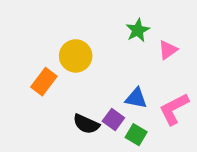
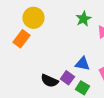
yellow circle: (76, 56) -> (33, 18), moved
orange rectangle: (44, 82) -> (21, 39), moved

